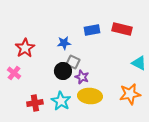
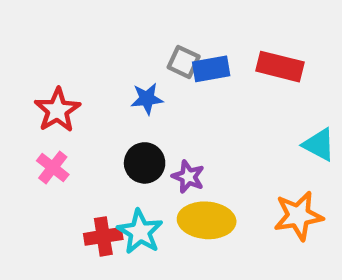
gray square: (73, 62) -> (184, 62), moved
pink cross: (14, 73) -> (53, 168), moved
red cross: (35, 103) -> (103, 236), moved

